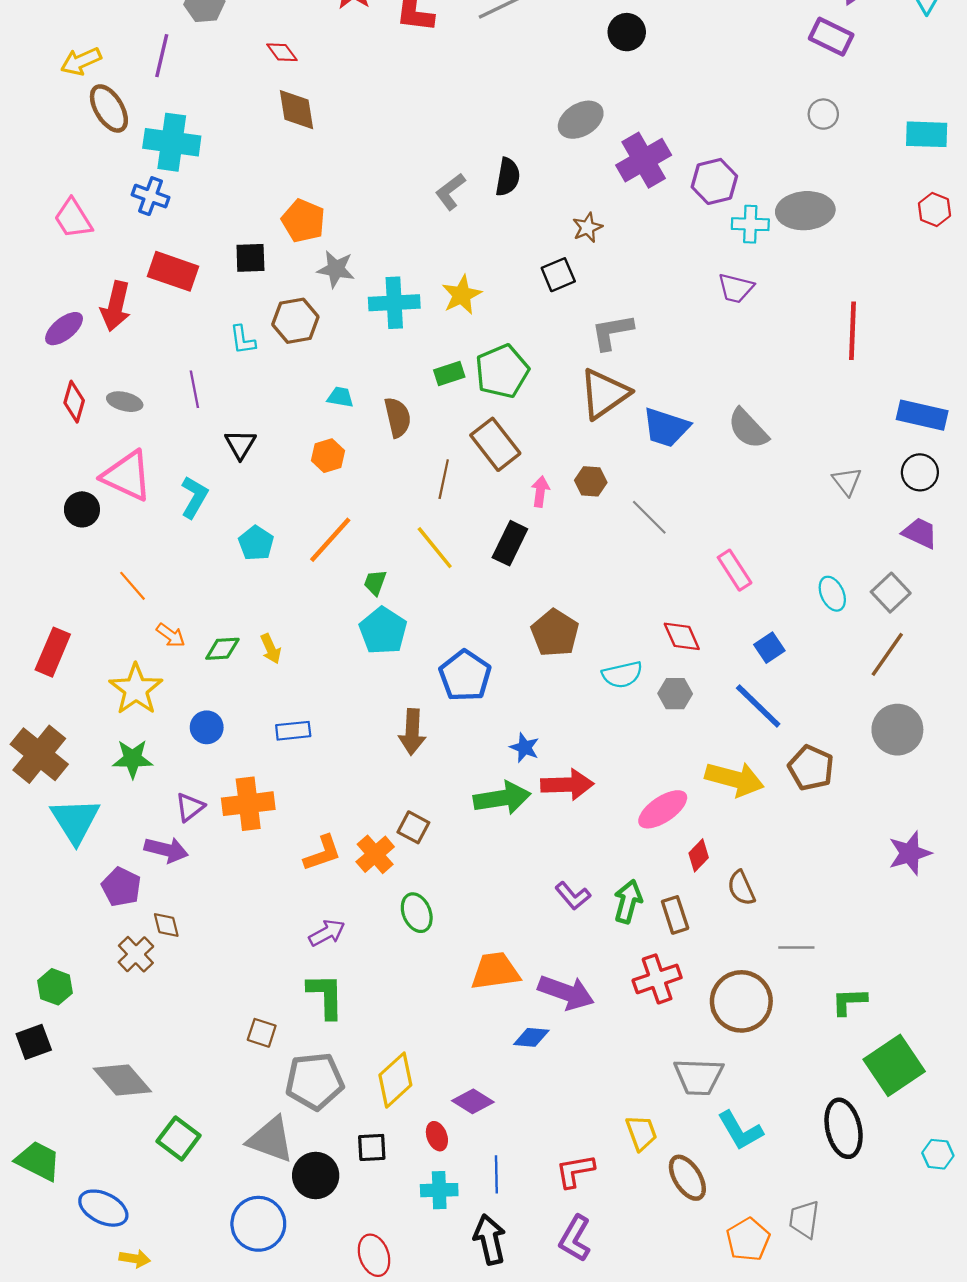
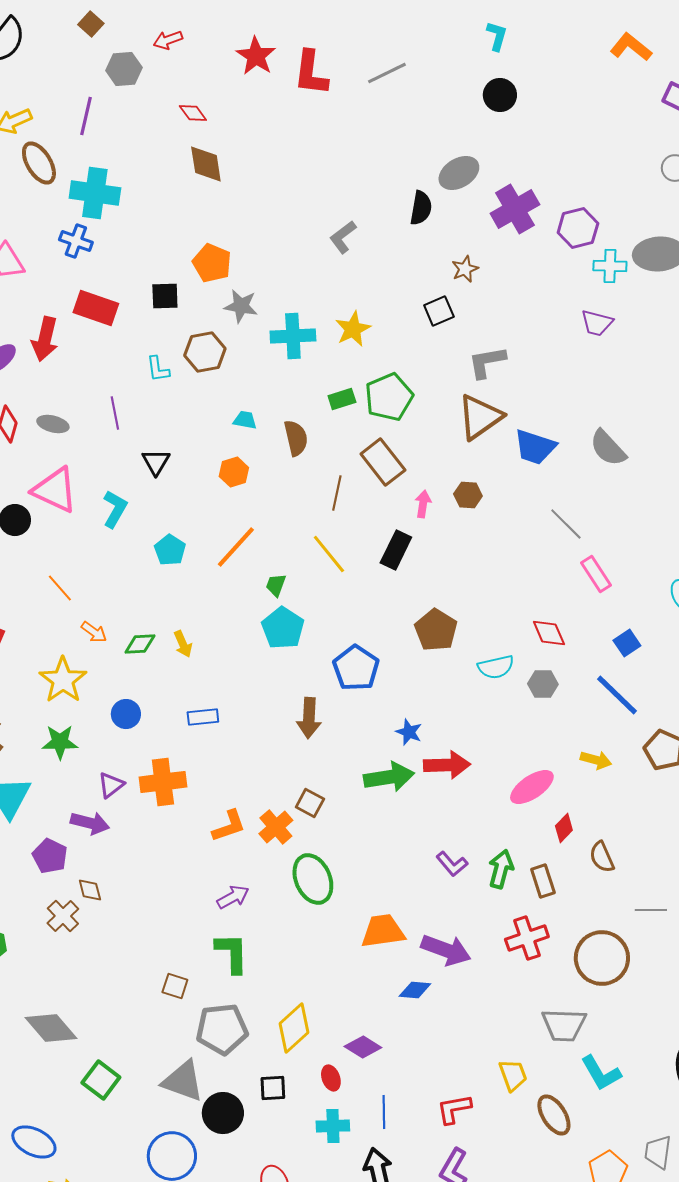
black semicircle: (508, 177) -> (421, 208), moved
gray line: (649, 517) -> (566, 524), moved
yellow arrow: (735, 779) -> (596, 760), size x0.6
green ellipse: (417, 913) -> (313, 879), size x1.4

